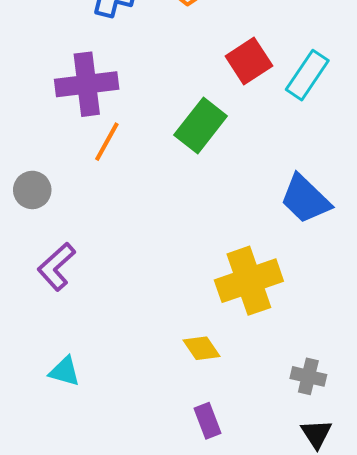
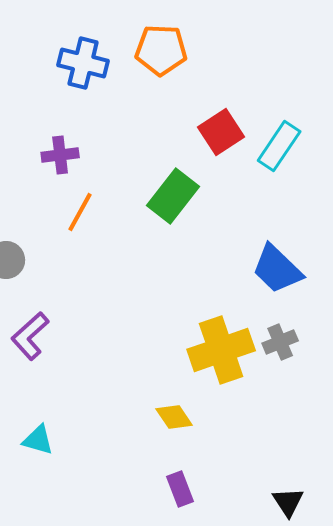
purple cross: (87, 84) -> (60, 155), size x0.6
gray cross: (308, 376) -> (280, 342), moved, turned -36

